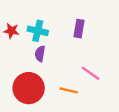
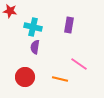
red star: (11, 31) -> (10, 11), moved
red circle: (29, 88) -> (25, 77), size x0.7

